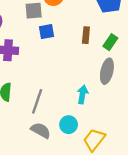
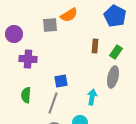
blue square: (46, 32) -> (61, 81), moved

